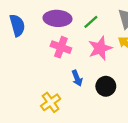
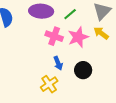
pink cross: (61, 47) -> (54, 36), moved
yellow cross: (51, 102) -> (49, 84), moved

